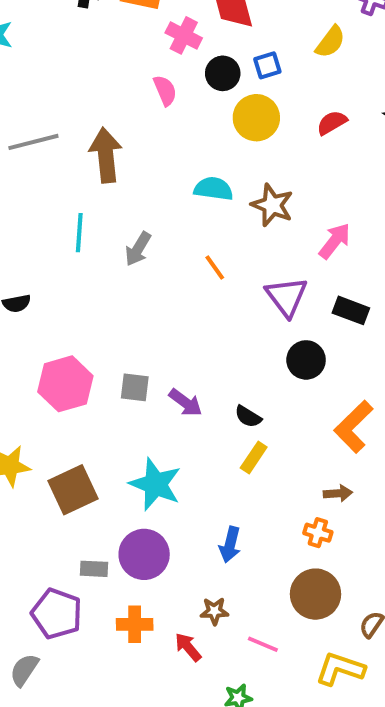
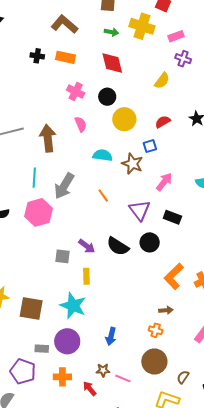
pink cross: (184, 35) -> (76, 92), moved
blue square: (267, 65) -> (150, 146), moved
pink semicircle: (165, 90) -> (81, 124), moved
gray arrow: (138, 249) -> (64, 186), size x1.5
pink hexagon: (65, 384) -> (38, 212), moved
purple arrow: (186, 403) -> (87, 246), moved
black semicircle: (248, 417) -> (118, 246), moved, size x1.6
yellow rectangle: (254, 458) -> (86, 276), moved, turned -35
brown square: (73, 490) -> (31, 308), turned 35
pink line: (263, 644) -> (123, 378), moved

